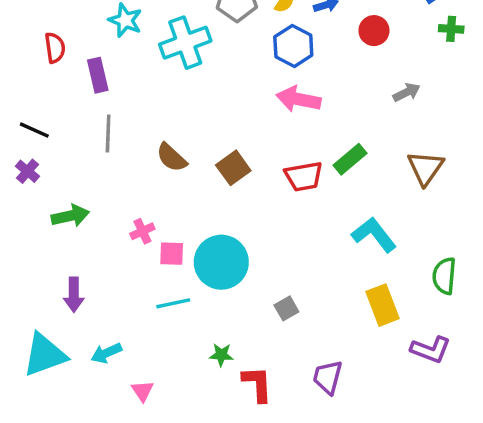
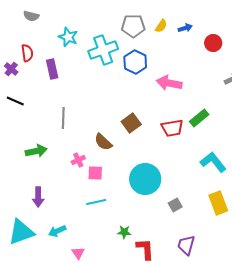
blue hexagon: (293, 46) -> (135, 62), moved
gray line: (108, 134) -> (63, 118), moved
brown semicircle: (172, 158) -> (103, 142), moved
purple cross: (27, 171) -> (11, 69), moved
cyan circle: (221, 262) -> (145, 179), moved
gray square: (286, 308) -> (175, 205), moved

